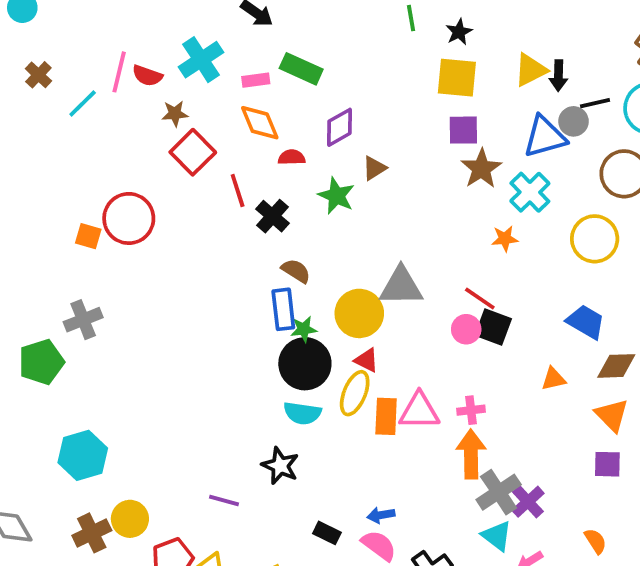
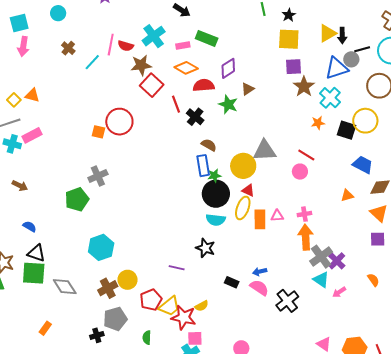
brown star: (175, 114) -> (141, 65), size x1.5
orange diamond: (260, 123) -> (186, 68), turned -35
red semicircle: (292, 157) -> (204, 85), size x1.5
black square: (493, 327) -> (346, 130), moved
pink triangle: (419, 411) -> (277, 216), size x0.6

